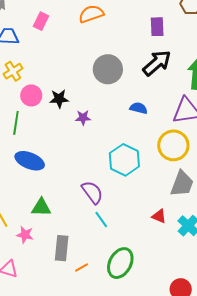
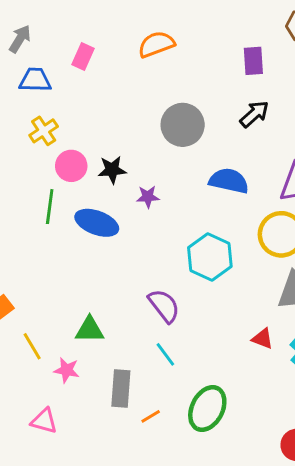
black arrow: (157, 63) -> (254, 114), size x0.7
blue semicircle: (139, 108) -> (229, 181), size x1.5
blue ellipse: (30, 161) -> (97, 223), moved
cyan line: (101, 220) -> (165, 354), moved

